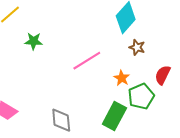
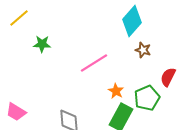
orange star: (122, 78) -> (116, 91), moved

